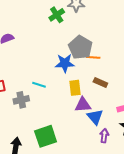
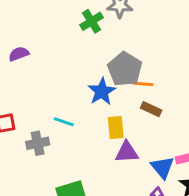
blue star: (65, 63) -> (102, 91), turned -30
brown rectangle: (100, 83) -> (151, 109), moved
blue triangle: (95, 117) -> (163, 167), moved

